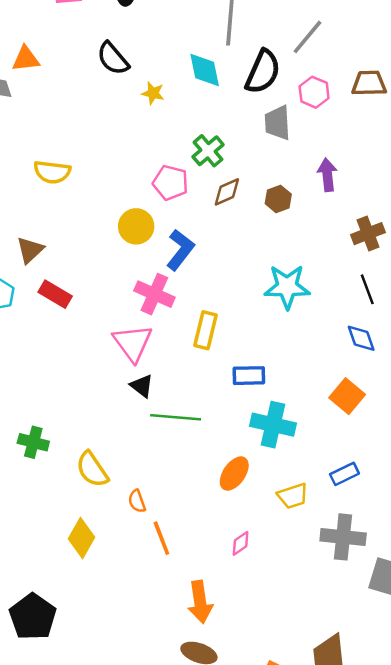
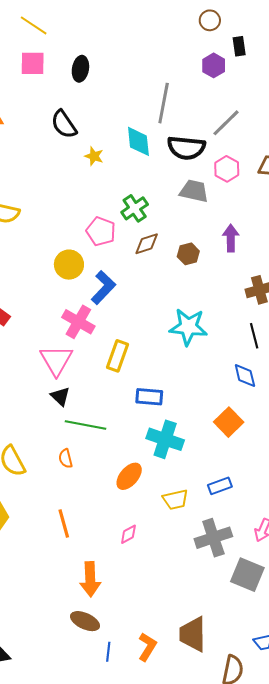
black semicircle: (263, 72) -> (186, 148), turned 66
gray trapezoid: (277, 123) -> (194, 191), turned 100
orange semicircle: (137, 501) -> (66, 459), moved
gray cross: (343, 537) -> (213, 538), turned -30

